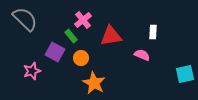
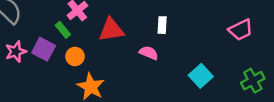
pink star: (32, 71) -> (16, 52), moved
cyan square: (185, 74) -> (201, 76), turned -30

